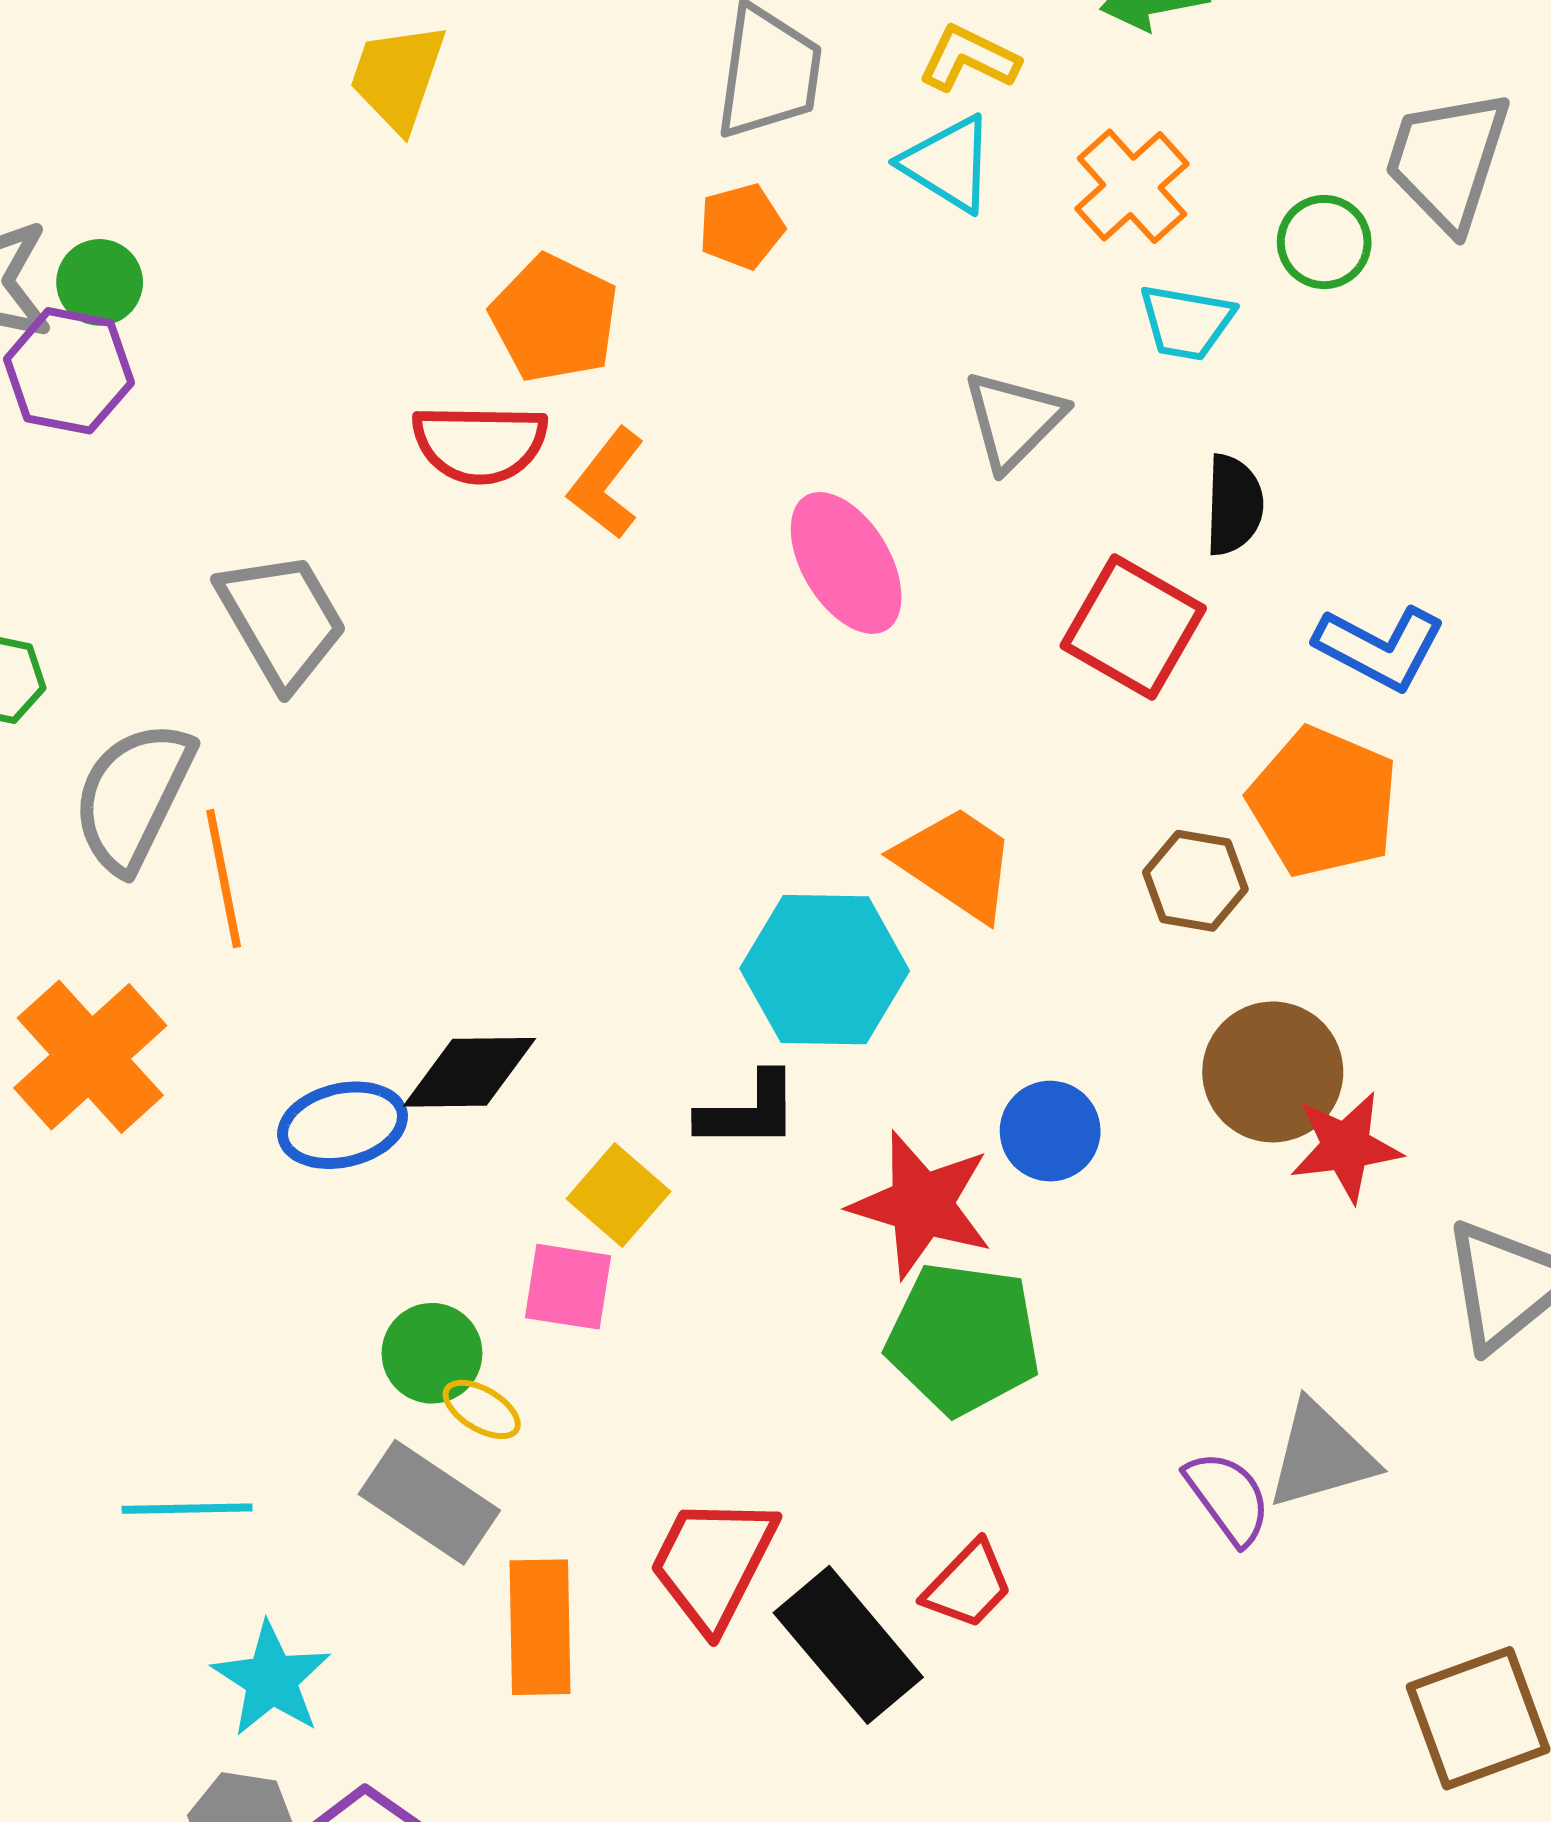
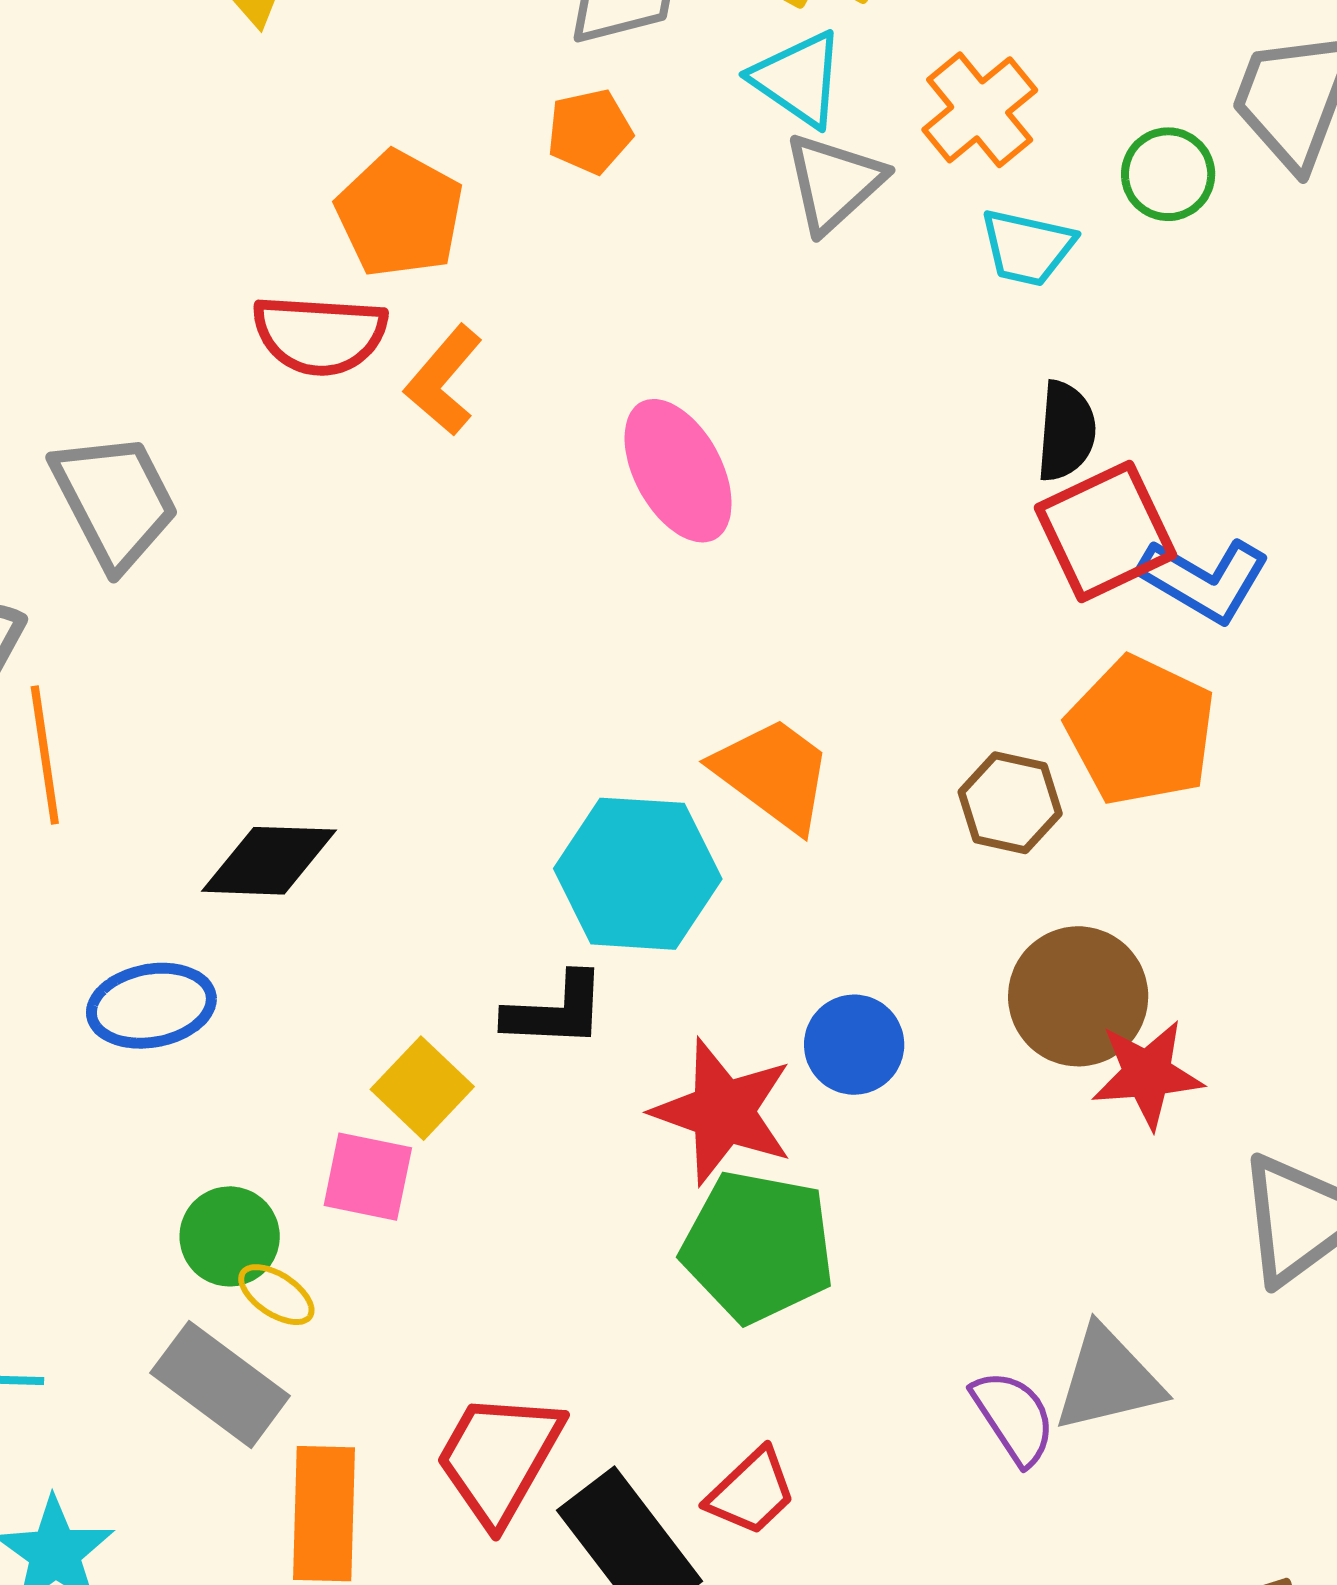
gray triangle: (1014, 420) -> (834, 183), moved
red square: (1133, 627) -> (1105, 531), moved, turned 32
black diamond: (469, 1072) -> (269, 861), moved

